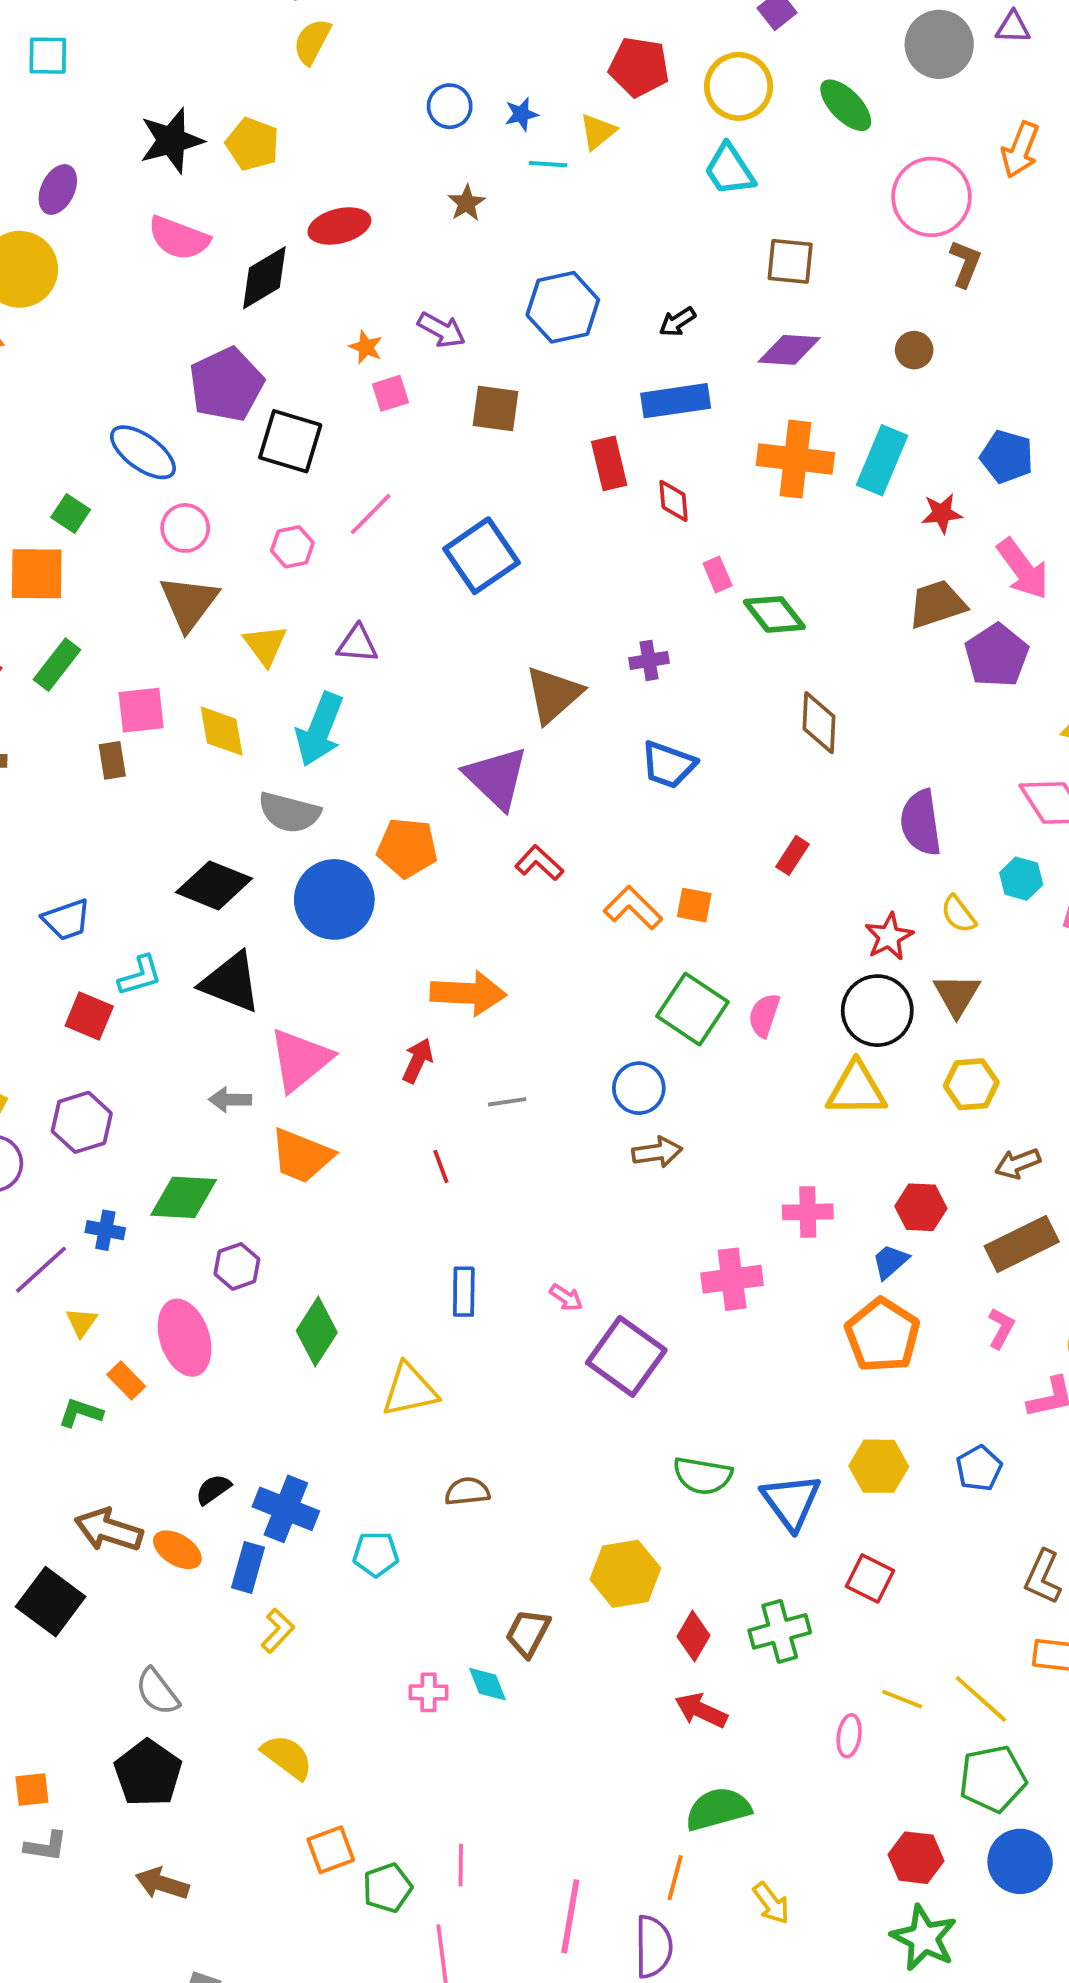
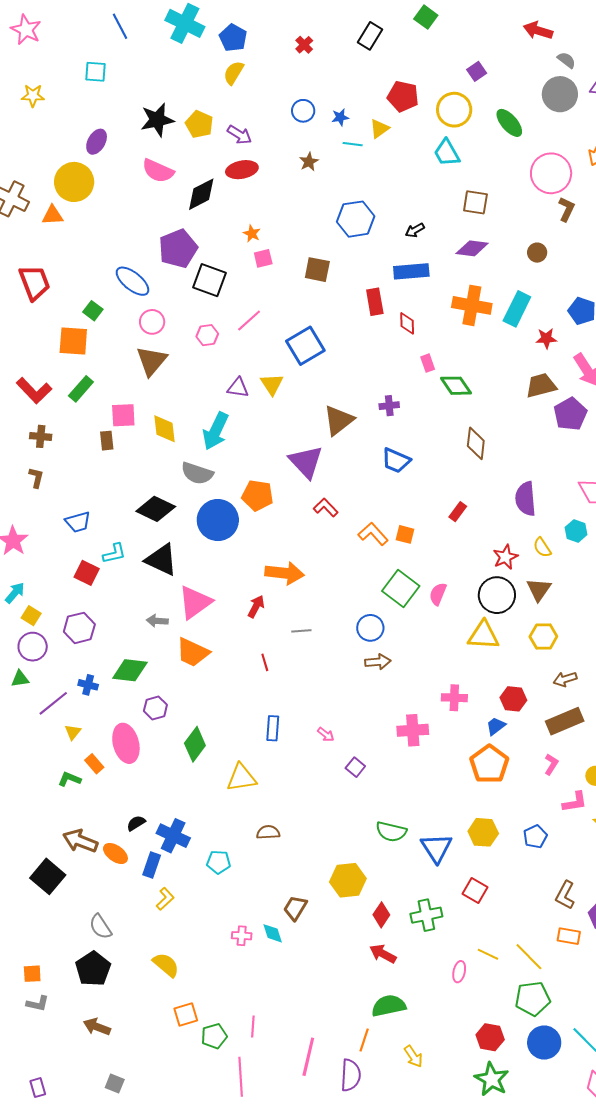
purple arrow: (441, 330) -> (239, 135), moved
yellow triangle: (265, 645) -> (272, 384), moved
purple square: (626, 1356) -> (355, 767), size x0.5

